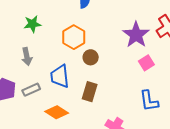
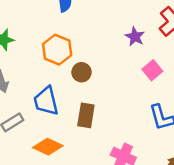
purple star: (136, 35) -> (135, 37), size x0.6

